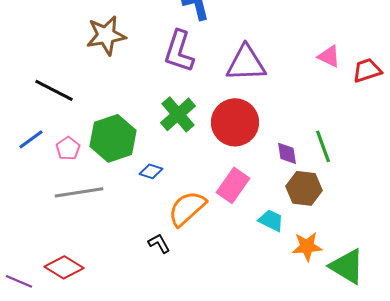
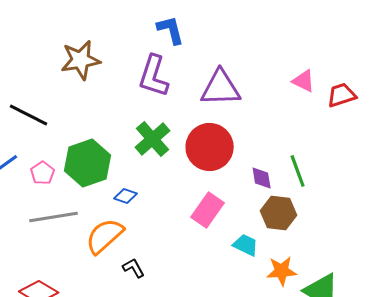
orange semicircle: (187, 208) -> (105, 236), moved

